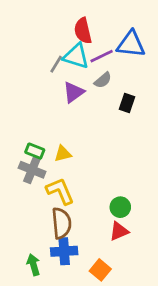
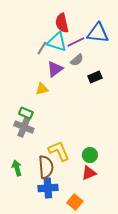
black rectangle: (127, 103) -> (95, 77), turned 48
yellow triangle: (63, 154) -> (42, 89), moved
yellow L-shape: (60, 191) -> (59, 151), moved
green arrow: (33, 265) -> (17, 168), moved

